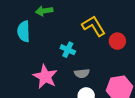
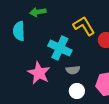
cyan cross: (68, 50) -> (60, 48), size x1.6

